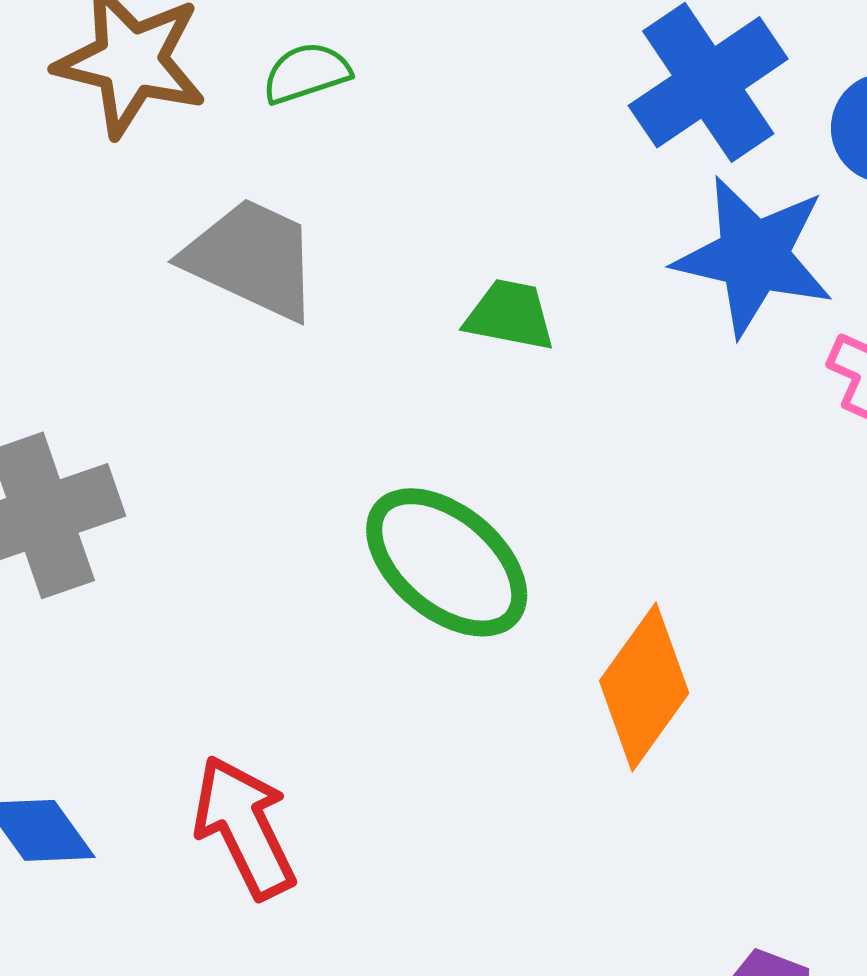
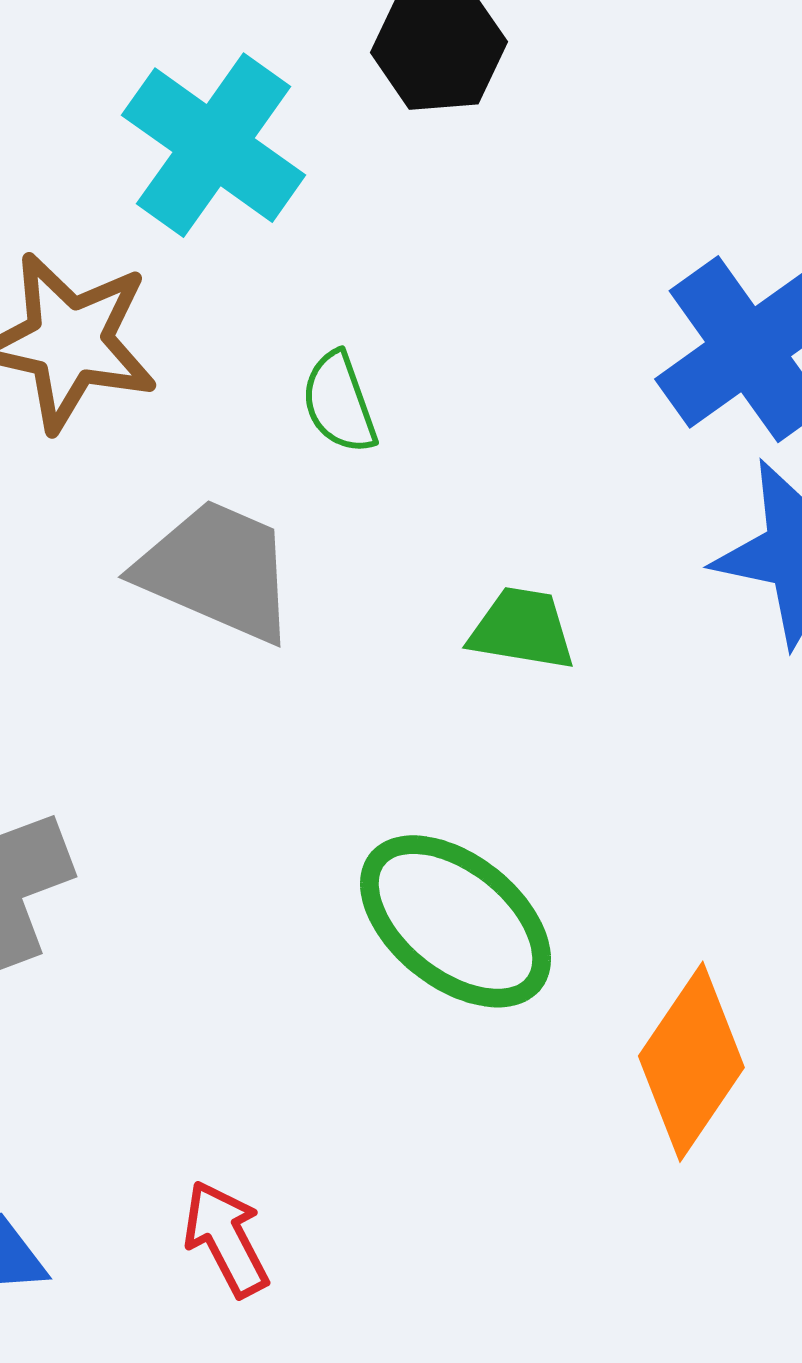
green semicircle: (306, 73) -> (339, 403), moved, turned -90
red arrow: (244, 827) -> (226, 1239), size x0.7

